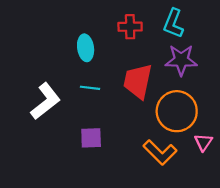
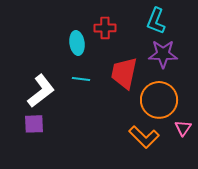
red cross: (130, 27) -> (105, 28), moved
purple square: (91, 138) -> (34, 124), moved

